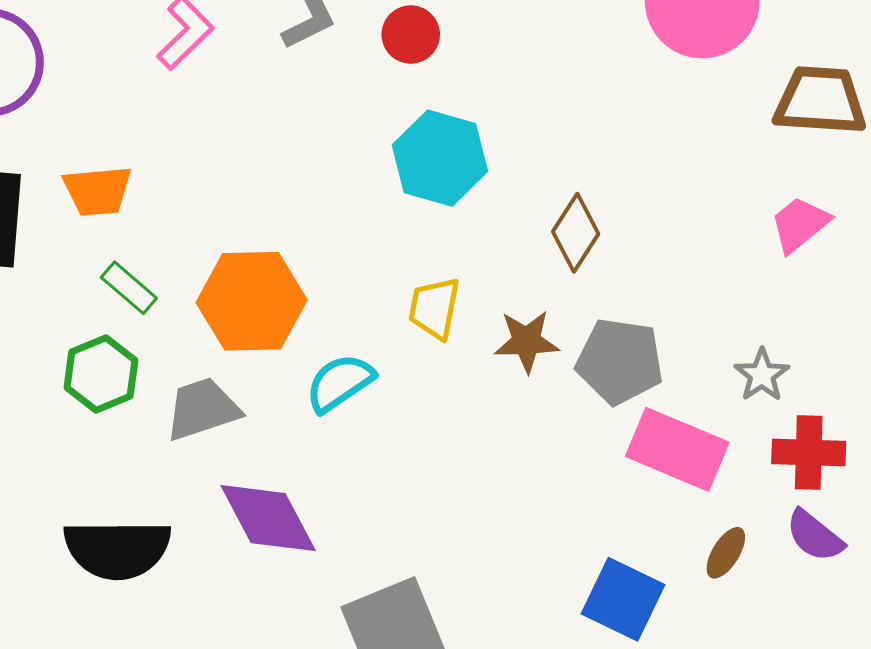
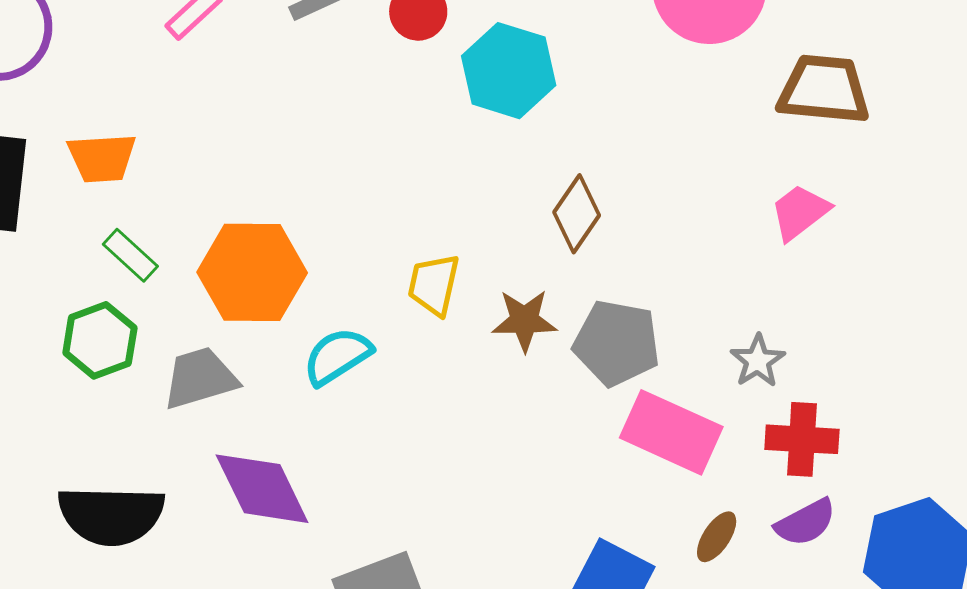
cyan hexagon: (440, 158) -> (509, 71), moved
purple semicircle: (815, 536) -> (806, 522), turned -68

